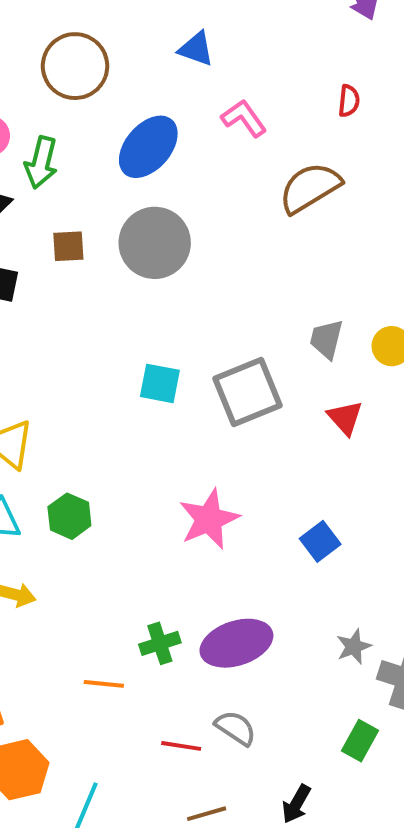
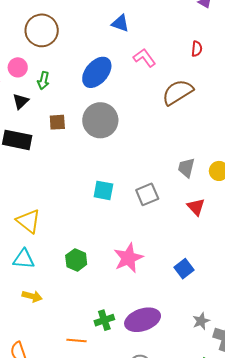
brown circle: (75, 66) -> (42, 30), moved
green arrow: (41, 162) -> (43, 81), size x0.7
gray square: (247, 392) -> (147, 194), size x0.7
green hexagon: (69, 516) -> (76, 260), moved

